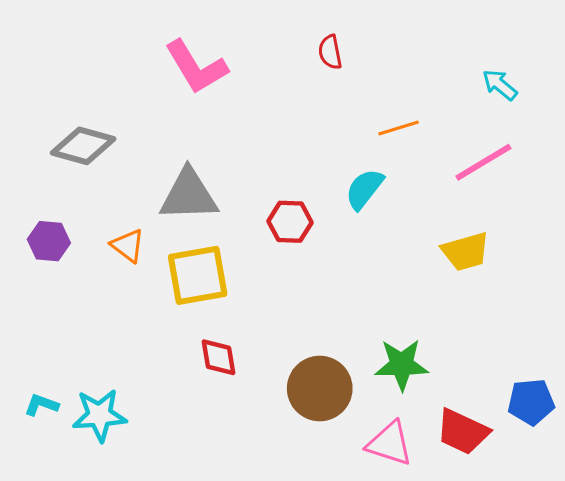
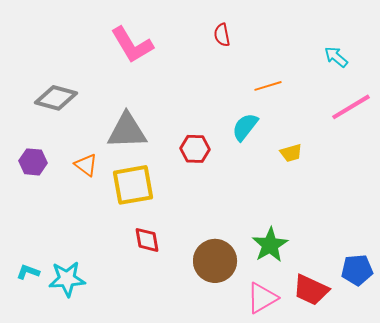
pink line: (483, 162) -> (351, 107), moved
yellow trapezoid: (466, 252) -> (291, 153), moved, size x0.7
green star: (402, 365) -> (270, 245), turned -30
pink triangle: (390, 444) -> (262, 298), turned -48

